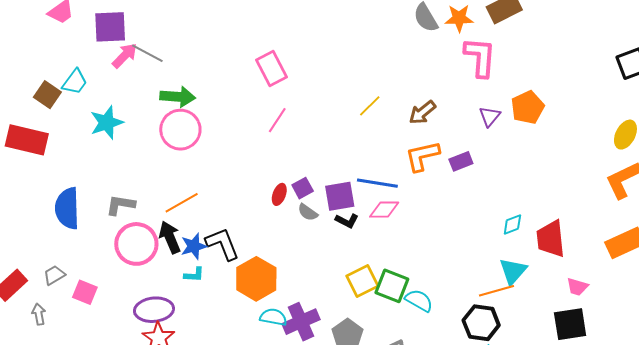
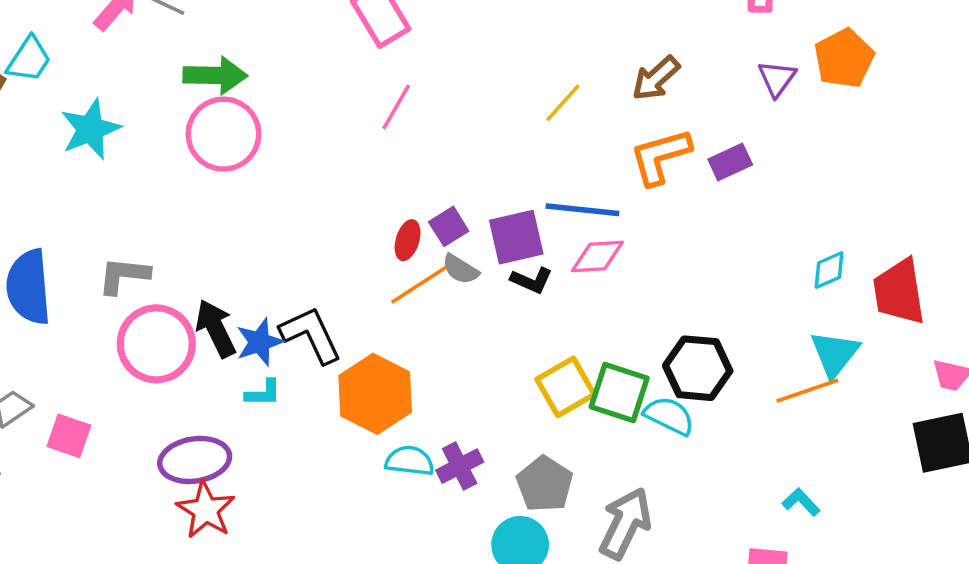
yellow line: (370, 106) -> (563, 103), moved
orange line: (182, 203) -> (419, 285), moved
purple cross: (301, 322) -> (460, 466), size x0.7
black hexagon: (481, 323) -> (698, 368), moved

